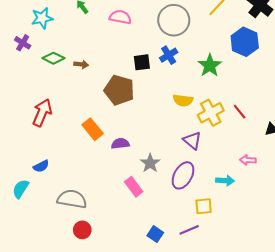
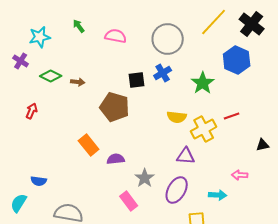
red line: (240, 112) -> (232, 116), moved, turned -70
red arrow: (42, 113) -> (32, 111), moved, size x0.6
purple triangle: (192, 140) -> (186, 156), turned -36
blue semicircle: (41, 166) -> (39, 181), turned 35

